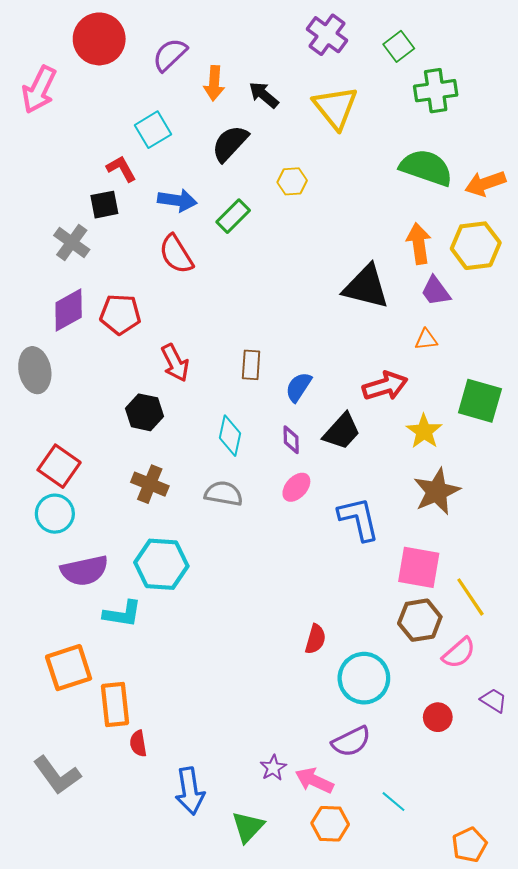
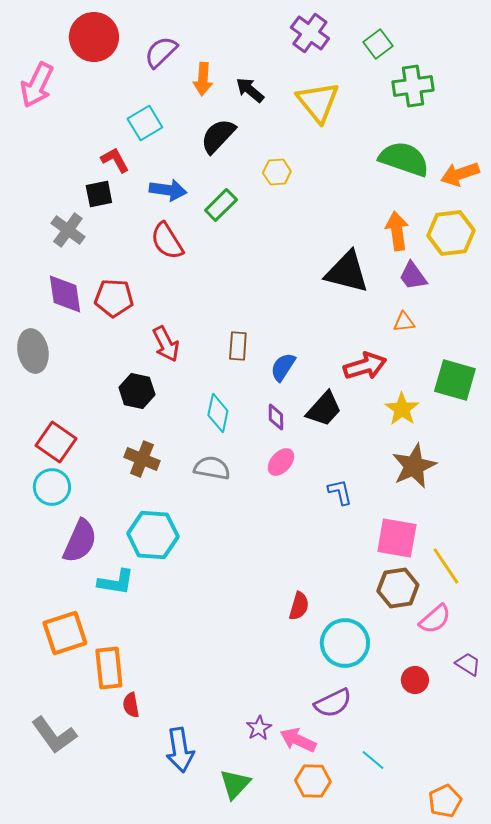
purple diamond: (69, 310) -> (65, 294), turned -69
blue L-shape: (359, 519) -> (340, 492), size x0.6
purple semicircle: (84, 571) -> (80, 541), turned -54

